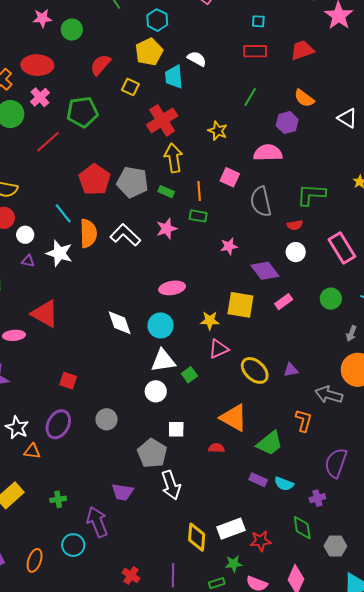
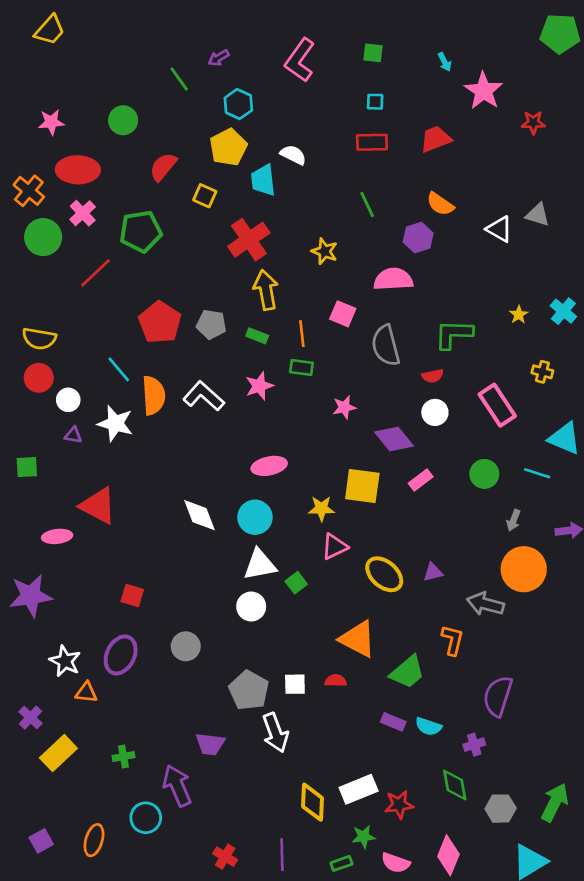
pink star: (42, 18) -> (51, 122), moved
green line: (250, 97) -> (367, 204), turned -54
gray pentagon: (132, 182) -> (211, 324), size x0.7
white square: (176, 429) -> (295, 684), moved

